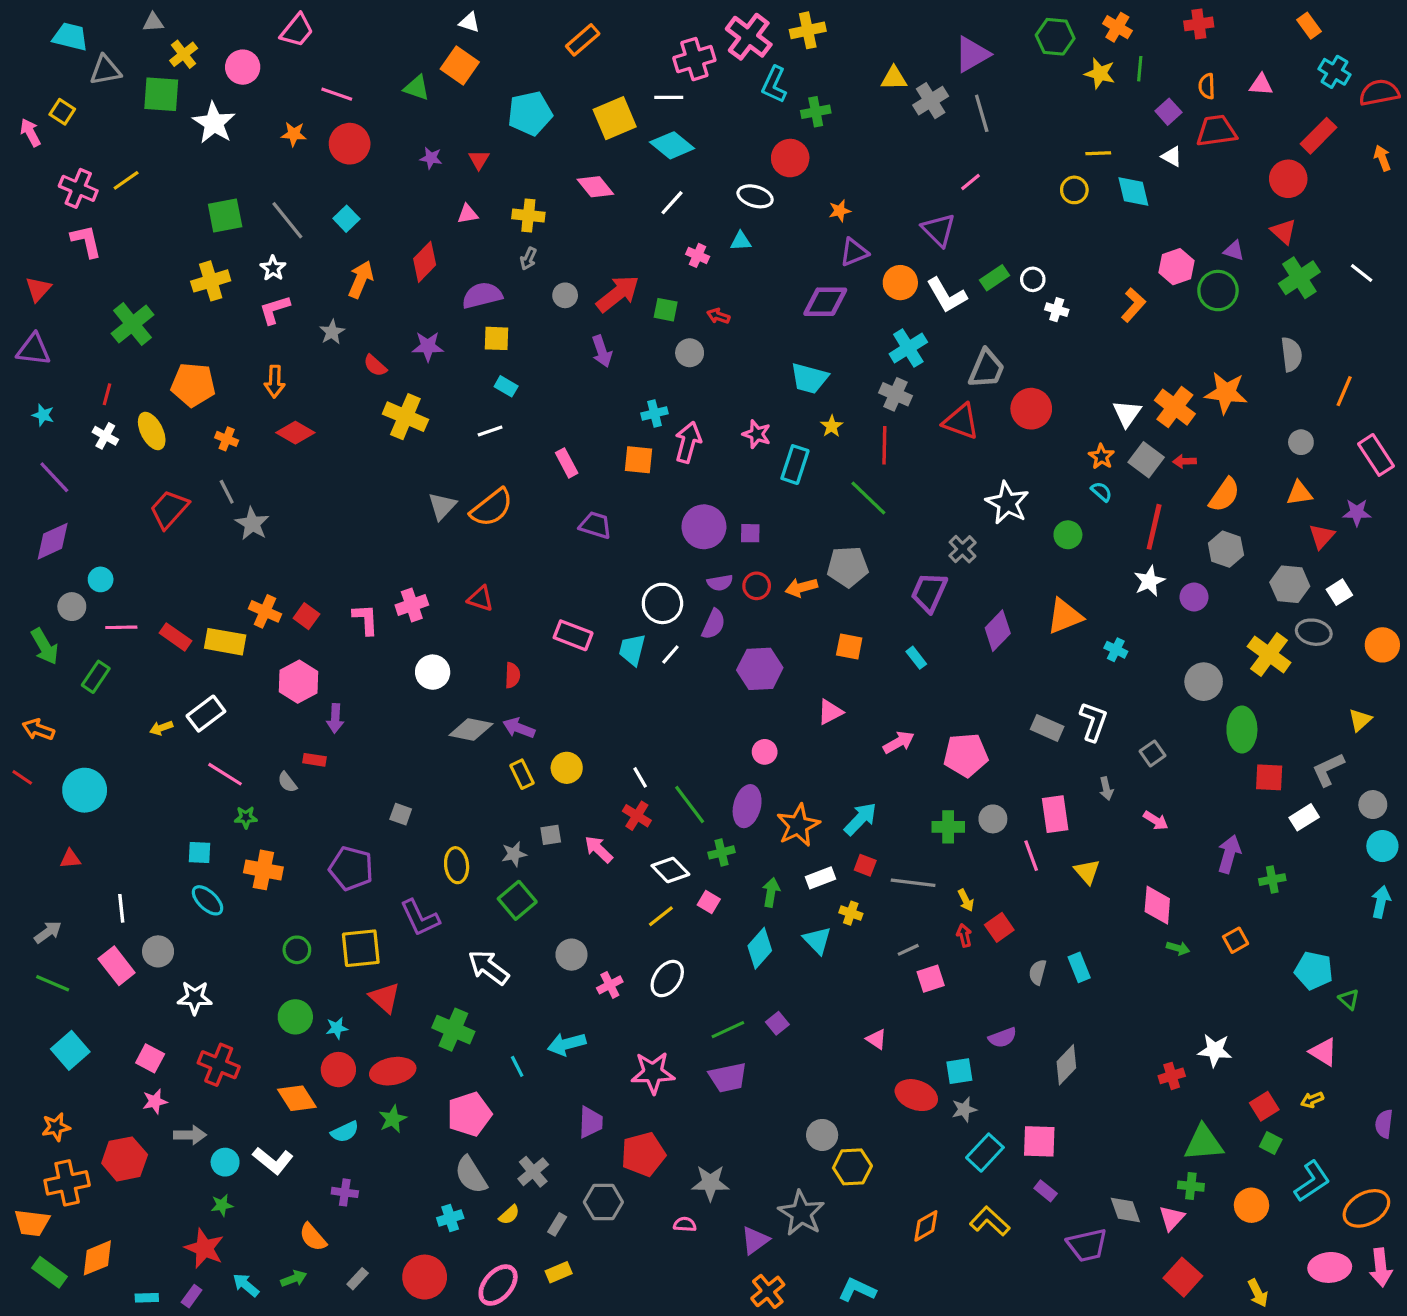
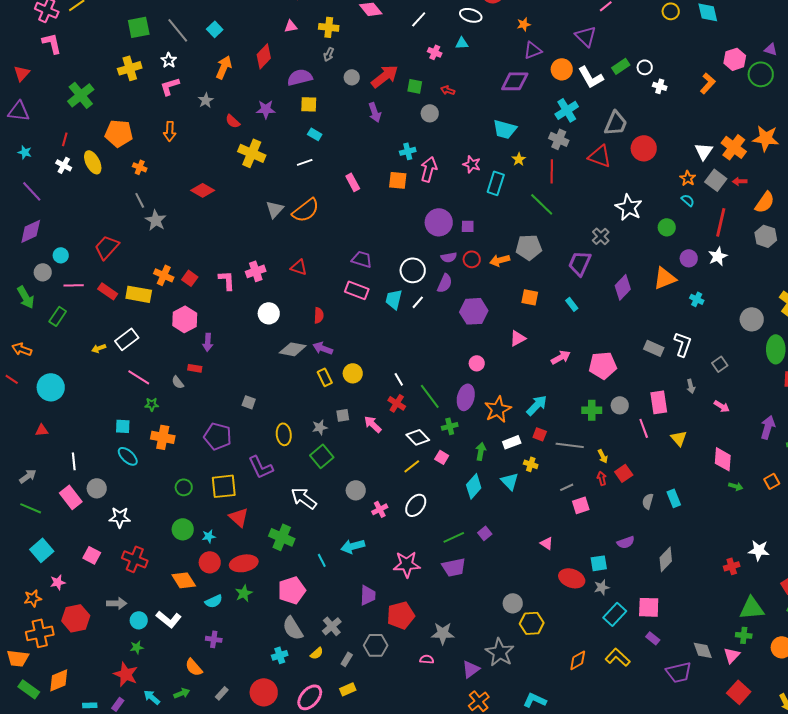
red diamond: (295, 433) -> (203, 190), moved
red trapezoid: (169, 509) -> (107, 247), moved
purple trapezoid: (595, 525) -> (362, 259), moved
purple circle: (1194, 597) -> (689, 258), moved
pink star: (155, 1101) -> (58, 582), moved

